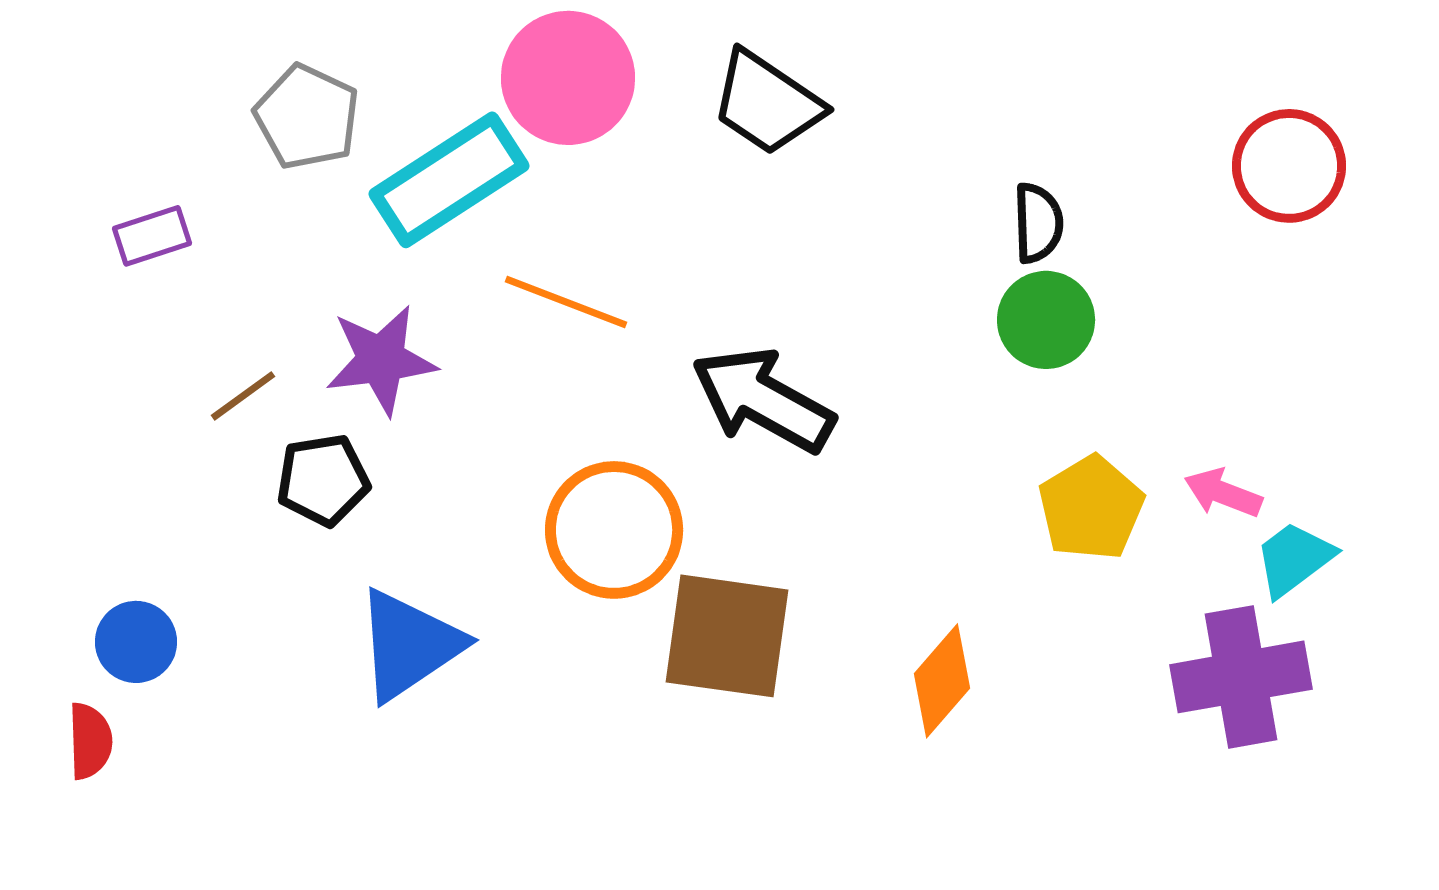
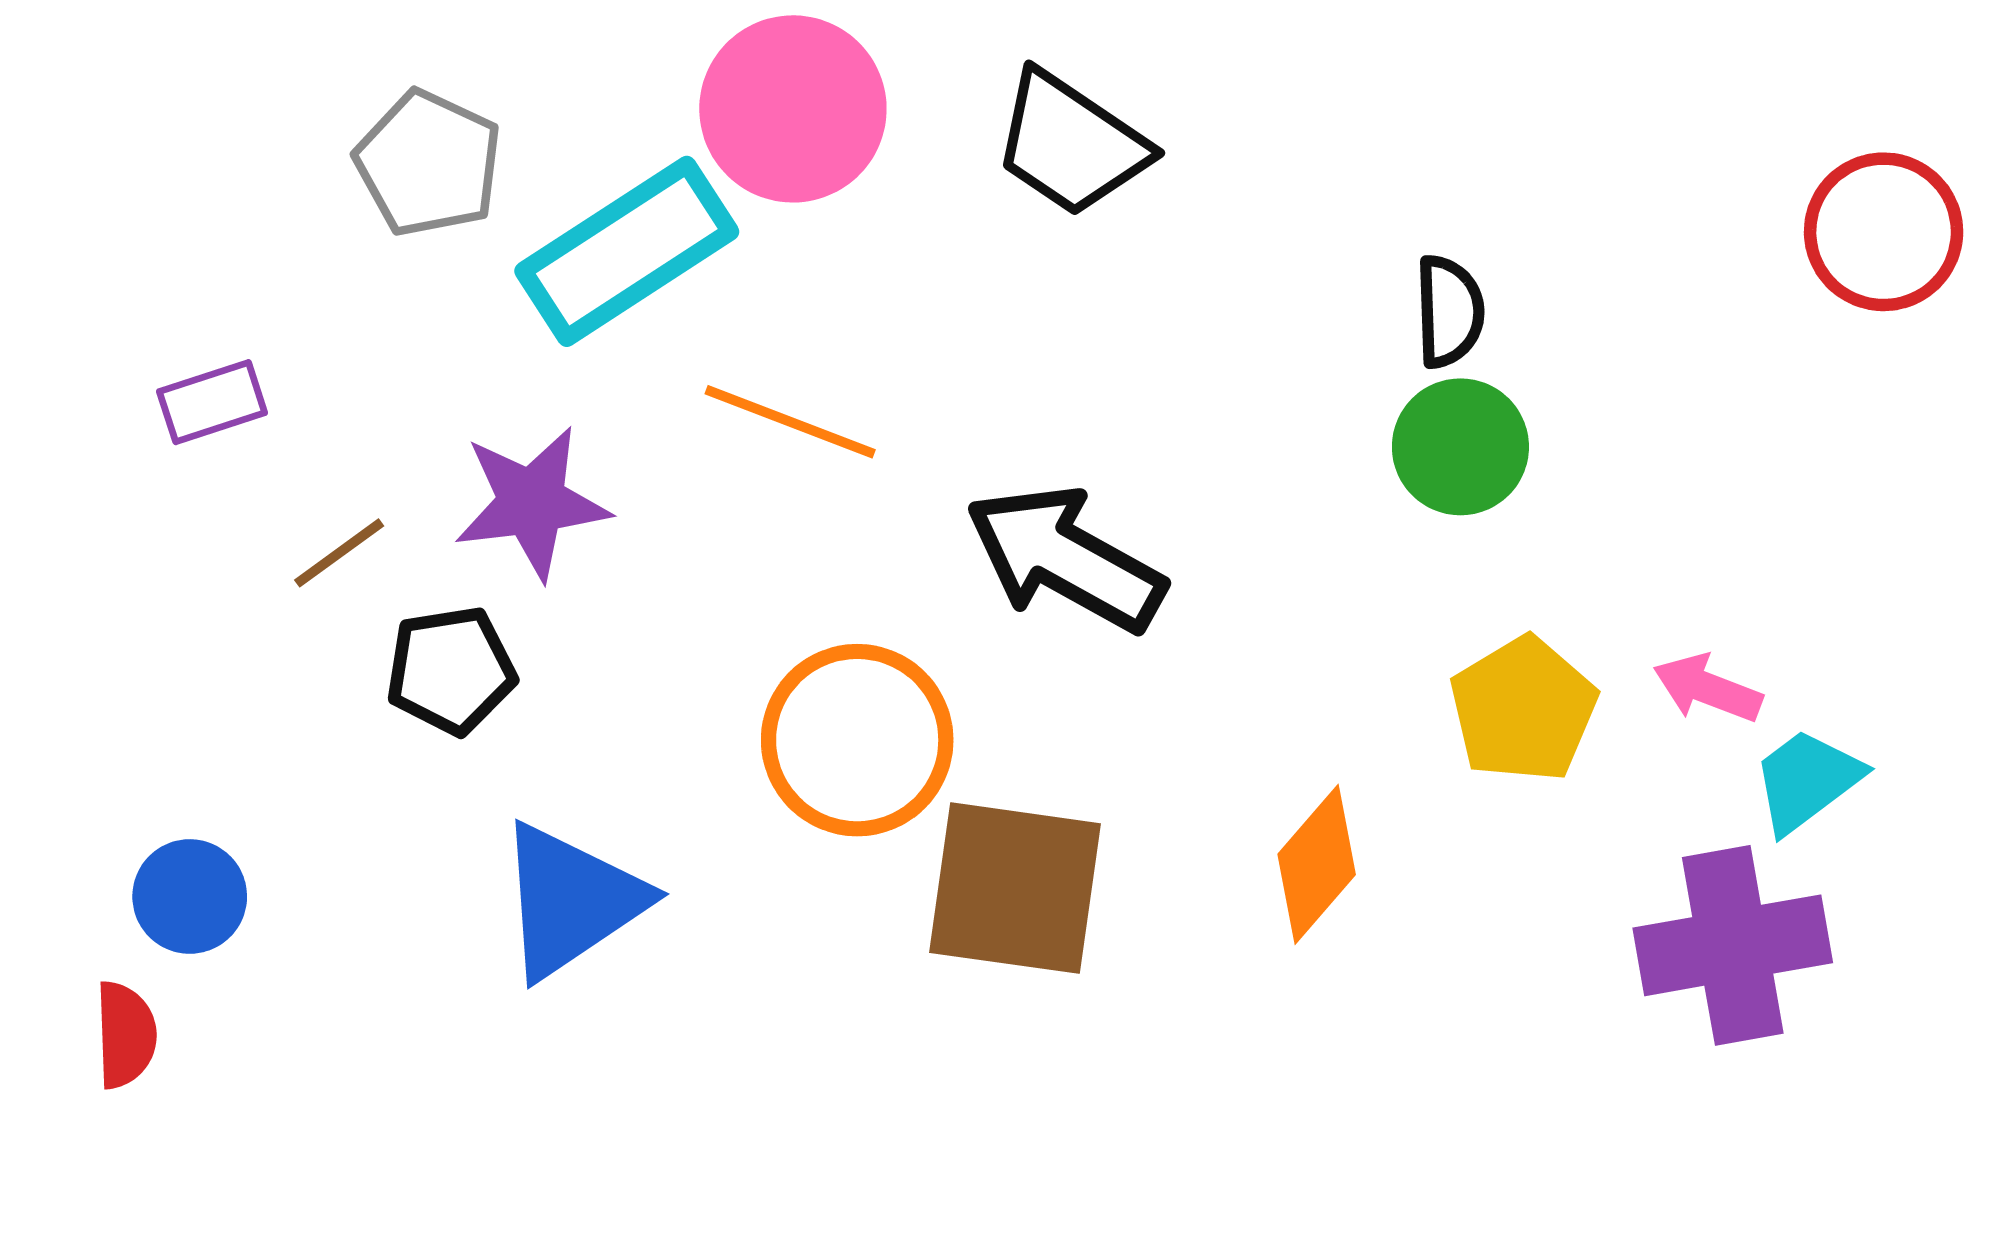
red circle: (1289, 166) -> (1884, 232), moved
purple rectangle: (152, 236) -> (212, 402), moved
orange diamond: (942, 681) -> (1317, 864), moved

